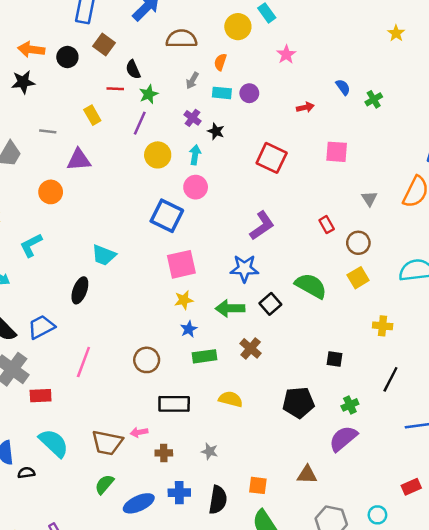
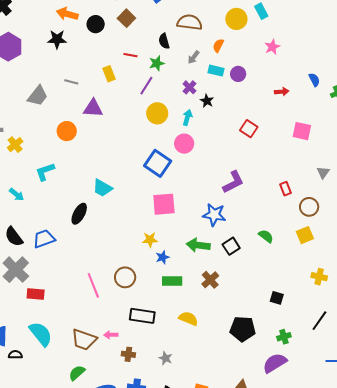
black semicircle: (133, 69) -> (164, 41), moved
red square: (272, 158) -> (249, 129), size x0.7
green semicircle: (311, 286) -> (266, 236), size x0.6
yellow star: (184, 300) -> (150, 240), moved
pink line: (83, 362) -> (93, 285), moved, turned -50

